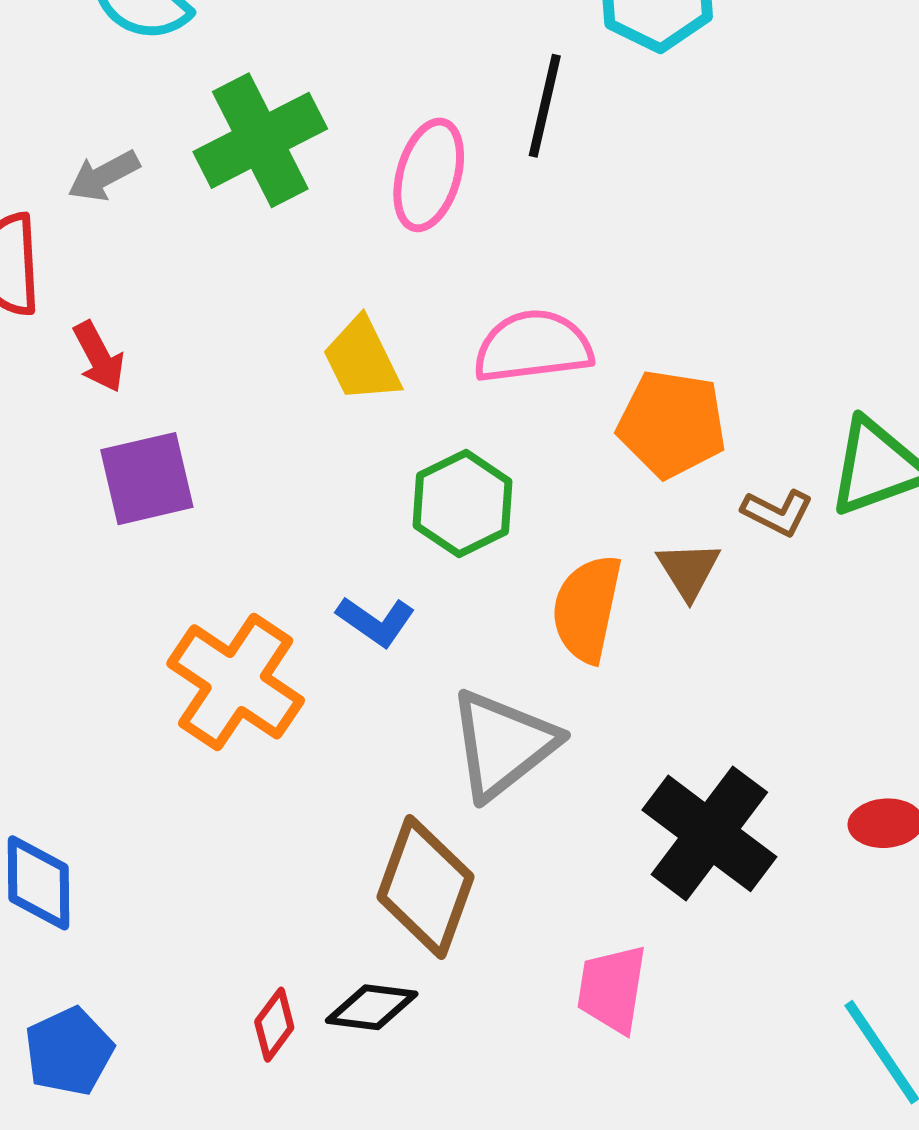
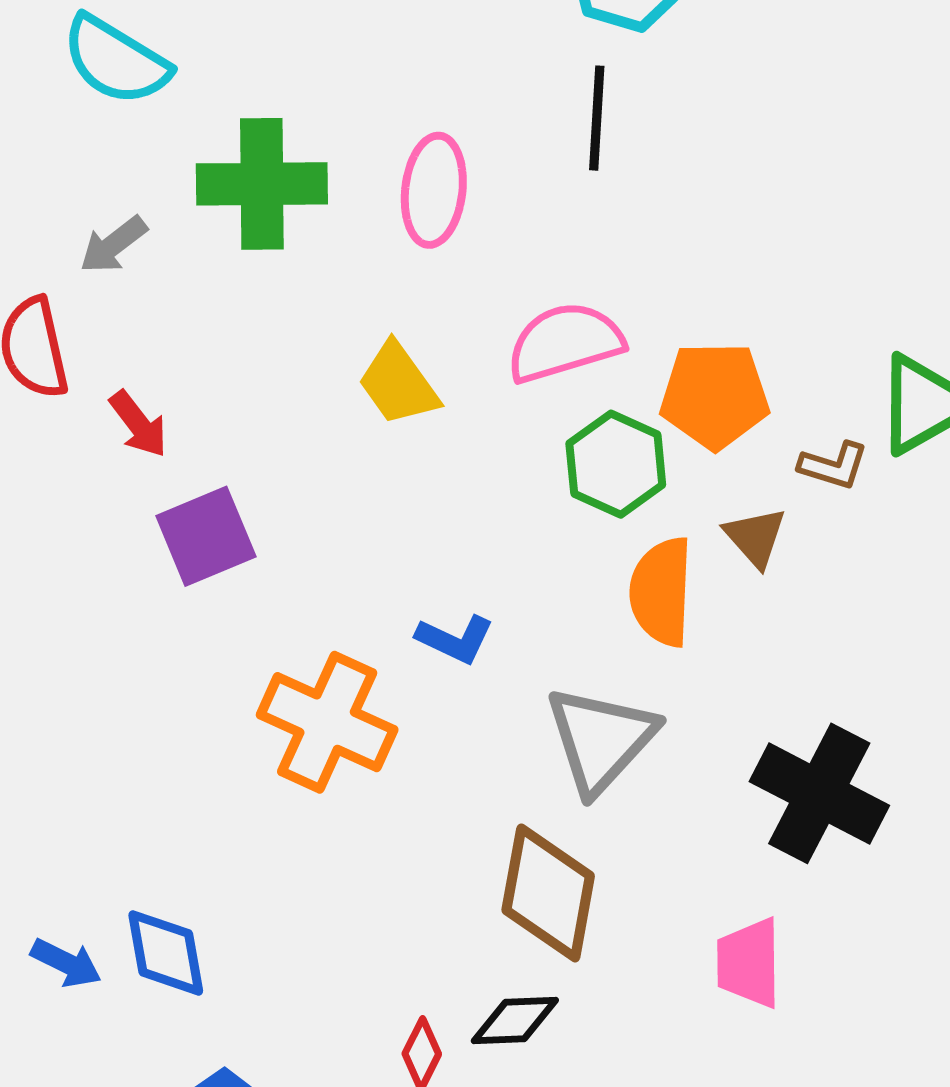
black line: (545, 106) -> (597, 118), moved
green cross: (260, 140) -> (262, 184), turned 36
green hexagon: (463, 504) -> (616, 464), moved

